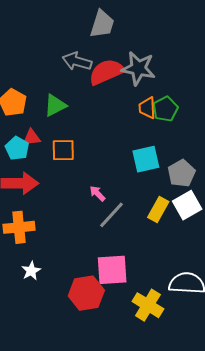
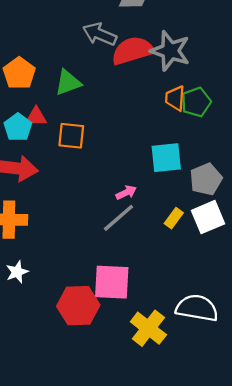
pink arrow: (97, 193) -> (126, 192), moved, turned 102
yellow rectangle: (158, 210) -> (174, 218), size x0.7

